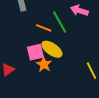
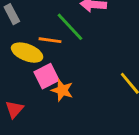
yellow ellipse: (52, 49) -> (27, 53), moved

